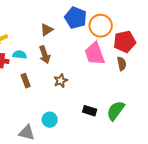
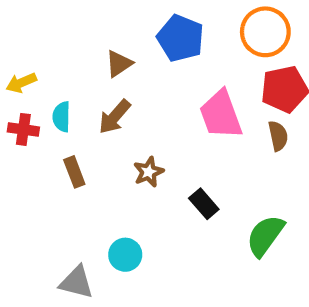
orange circle: (101, 26) -> (265, 32), moved
cyan semicircle: (20, 55) -> (62, 117), turned -96
brown arrow: (45, 55) -> (115, 117), turned 60
black rectangle: (90, 111) -> (204, 204), moved, turned 32

